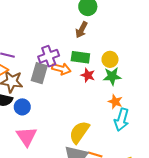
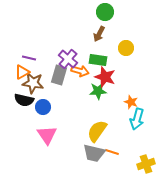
purple cross: (49, 56) -> (68, 59), turned -30
yellow circle: (110, 59) -> (126, 48), moved
red star: (88, 75) -> (105, 77), size x1.5
green star: (112, 76) -> (98, 91), moved

